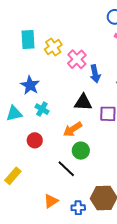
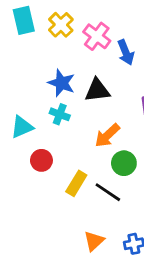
blue star: (30, 85) -> (61, 83), moved
black triangle: (83, 102) -> (97, 90), moved
red circle: (35, 140) -> (41, 160), moved
yellow rectangle: (13, 176) -> (76, 183), moved

